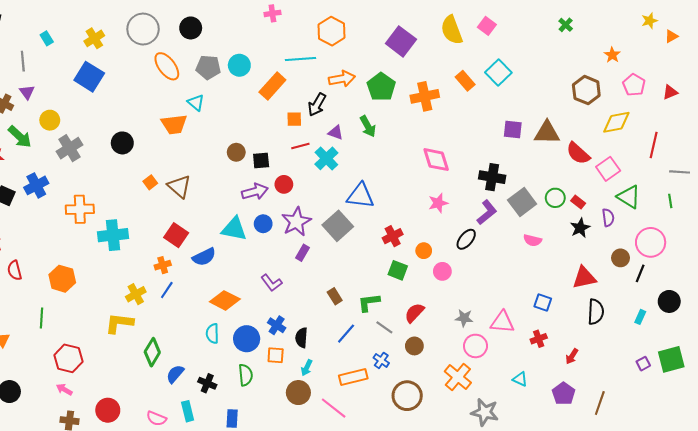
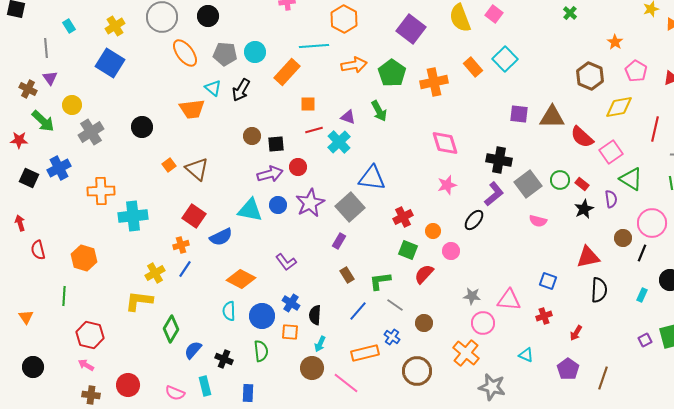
black arrow: (317, 105) -> (241, 90), moved
purple rectangle: (303, 253) -> (339, 241), moved
red semicircle: (414, 313) -> (424, 274), moved

